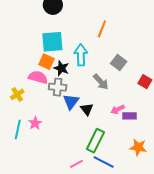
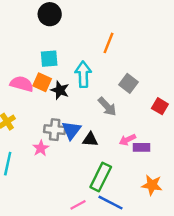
cyan square: (52, 42) -> (49, 59), size x0.7
pink semicircle: (38, 77) -> (22, 84), moved
gray cross: (58, 87) -> (55, 130), moved
black triangle: (87, 109) -> (90, 139), turned -48
pink star: (35, 123) -> (41, 148), moved

